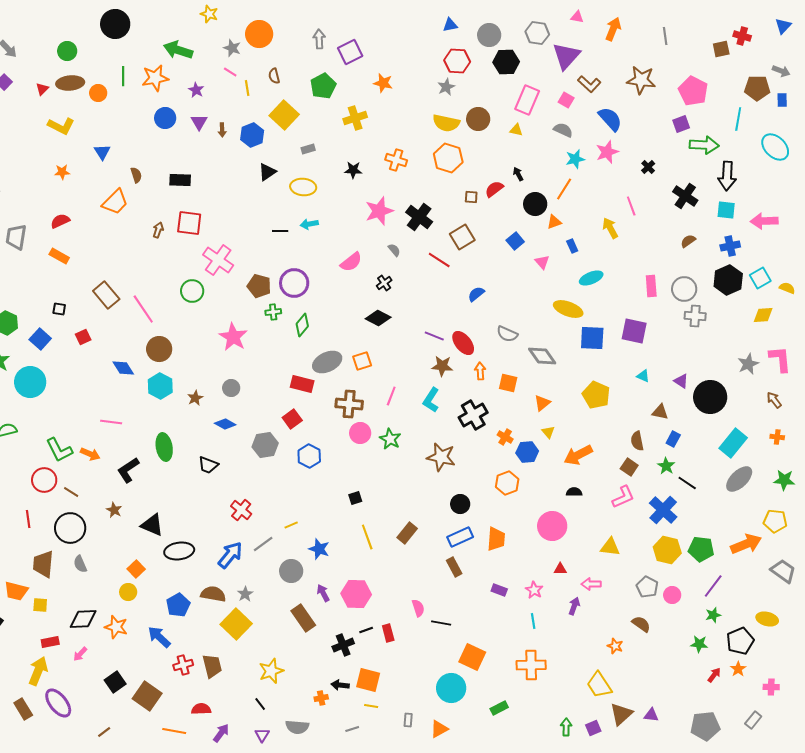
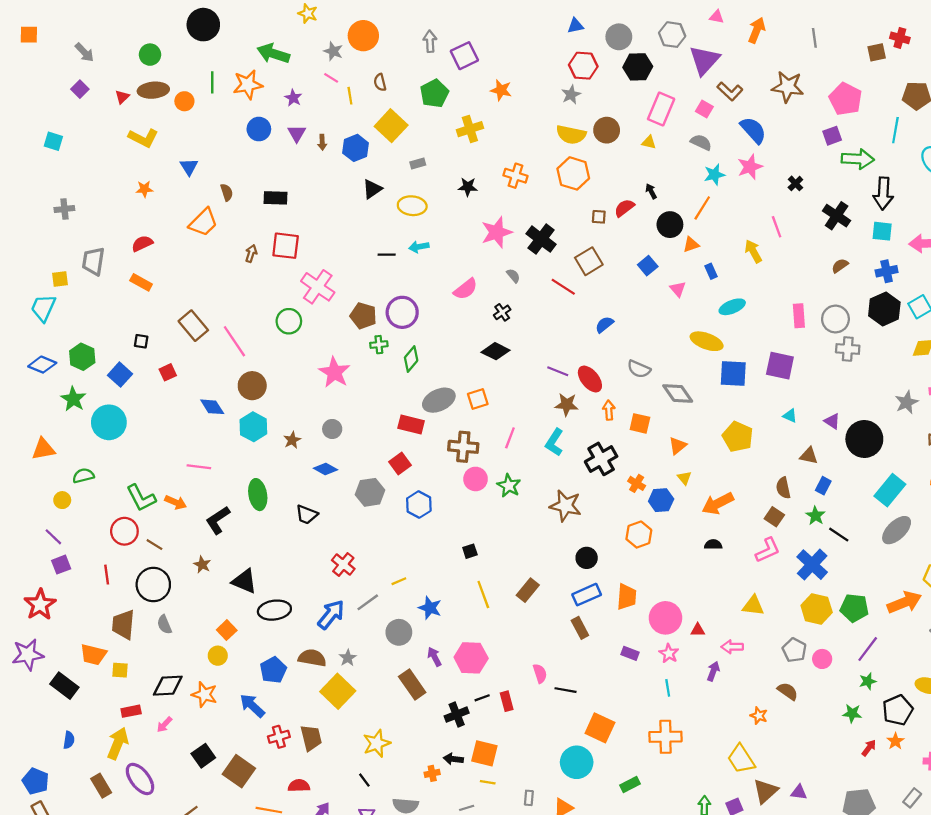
pink circle: (552, 526) -> (665, 618), moved

